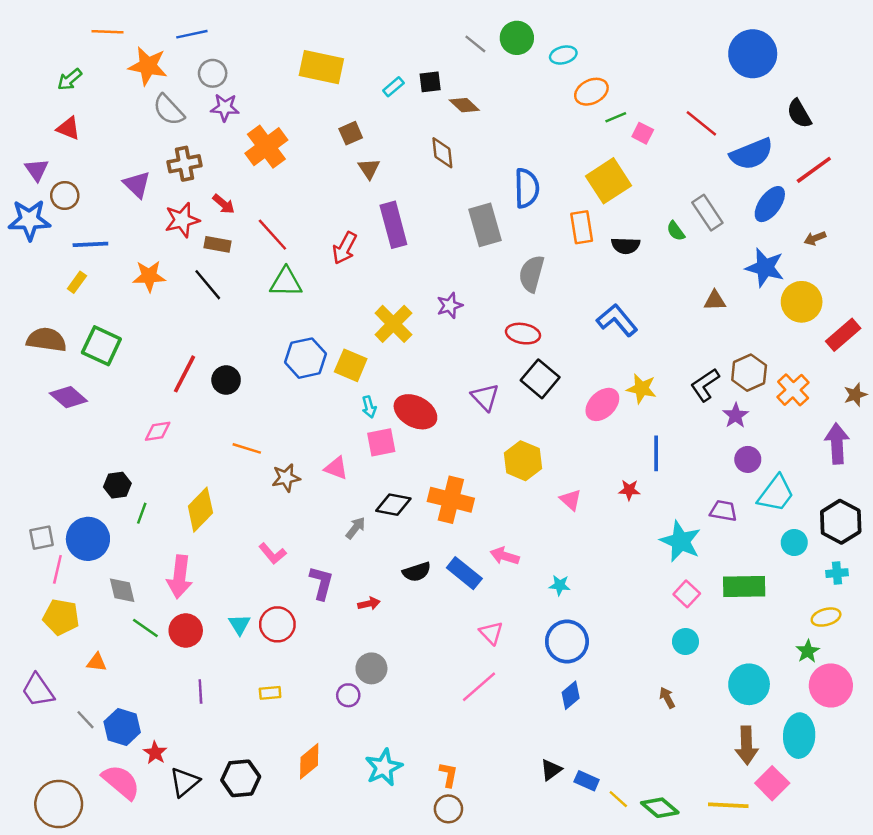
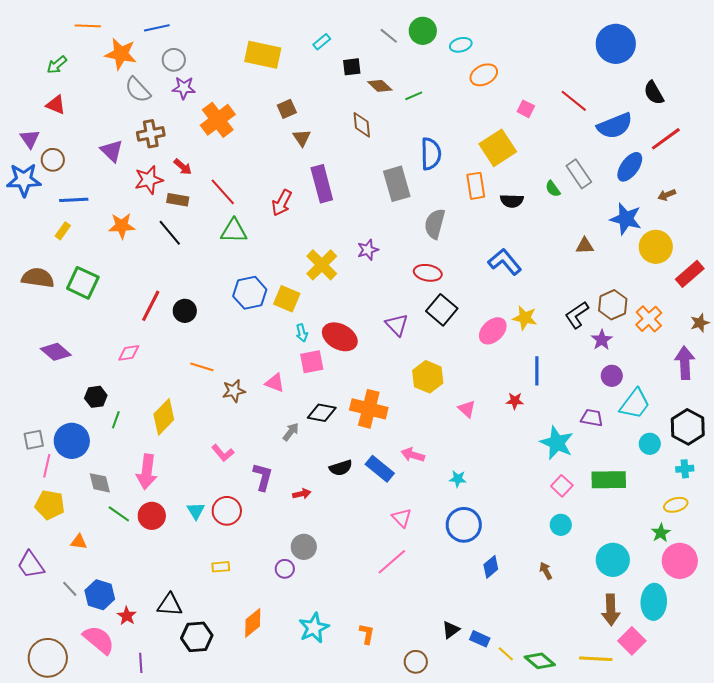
cyan rectangle: (393, 87) -> (322, 42), moved
green line: (616, 117) -> (414, 96), moved
purple diamond: (68, 397) -> (56, 352), moved
purple line: (200, 692) -> (141, 663), moved
blue diamond: (571, 695) -> (491, 567), moved
black triangle: (185, 782) -> (170, 605), moved, turned 44
brown circle: (448, 809) -> (416, 662), moved

